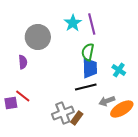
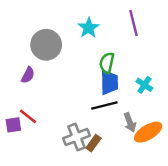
purple line: (92, 24) -> (134, 23), moved
purple semicircle: (23, 62) -> (28, 75), turned 32
gray arrow: (107, 101) -> (130, 122), turned -91

